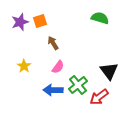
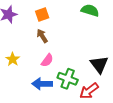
orange square: (40, 21) -> (42, 14), moved
green cross: (78, 85) -> (68, 79), turned -30

